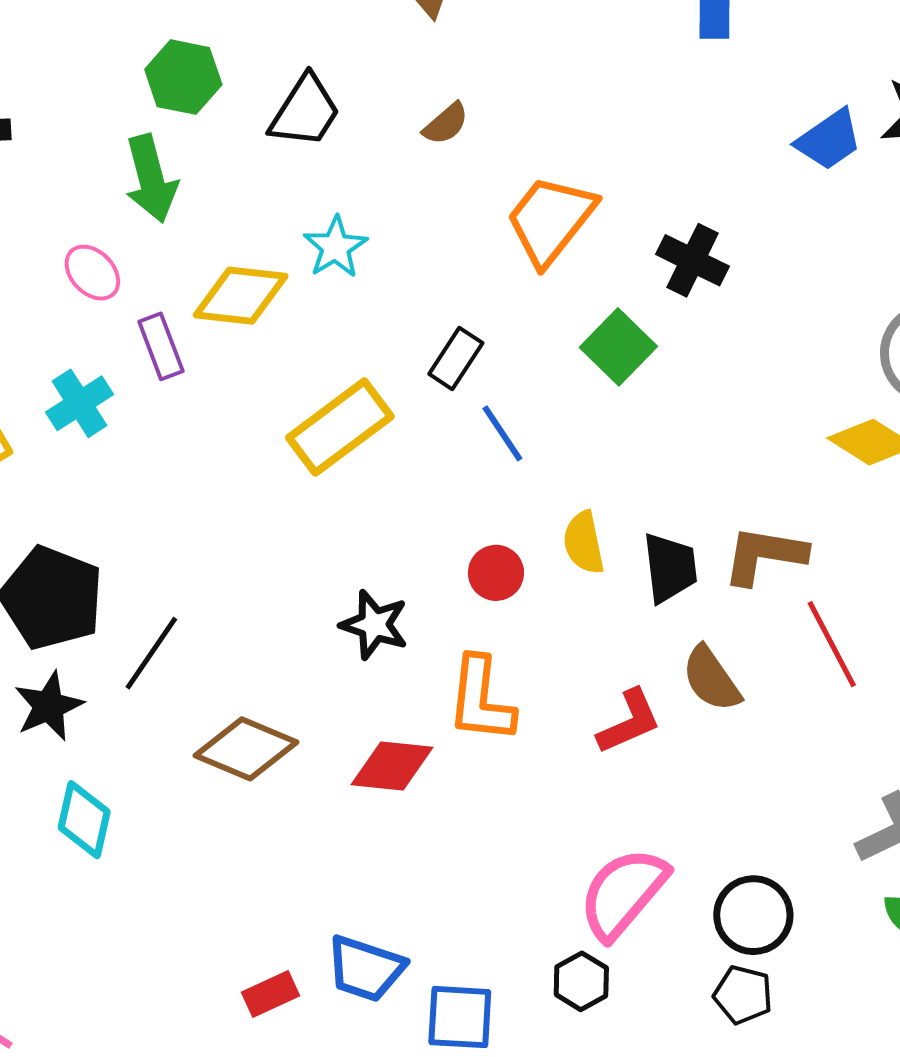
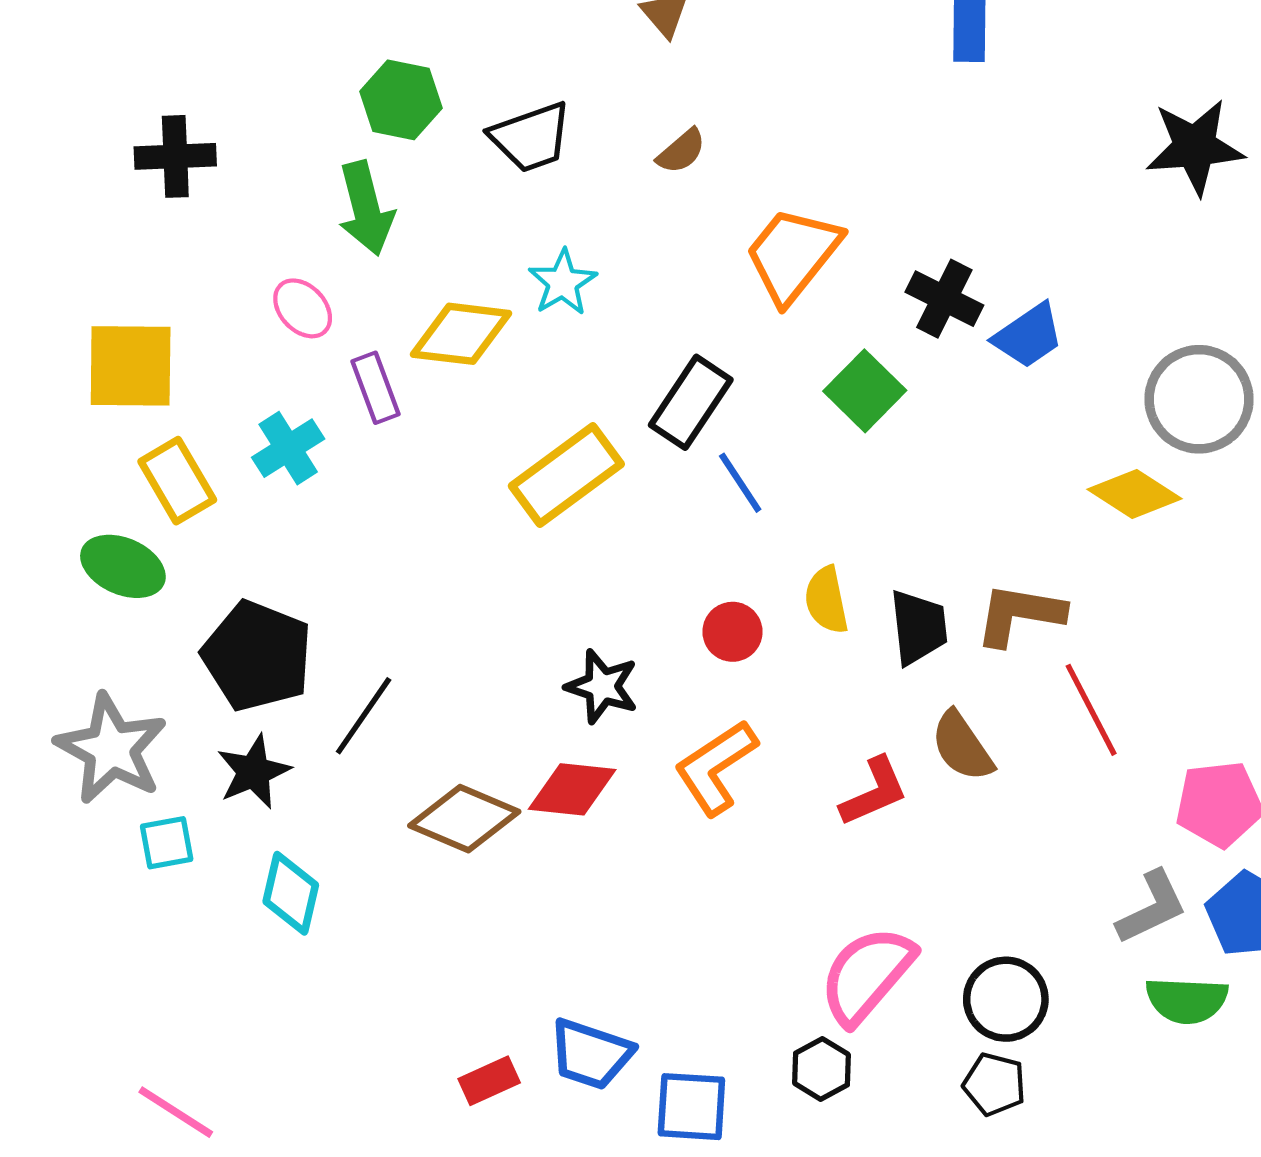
black trapezoid: (305, 111) -> (531, 137), turned 38
blue trapezoid: (829, 140) -> (1028, 336), moved
black rectangle: (456, 359) -> (691, 402), size x1.4
orange L-shape: (481, 700) -> (716, 767), turned 50
red diamond: (392, 766) -> (572, 789), moved

